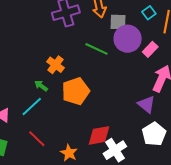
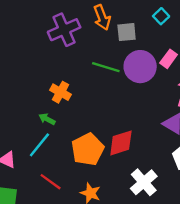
purple circle: (128, 39) -> (140, 67), moved
orange pentagon: (76, 91) -> (88, 149), moved
red diamond: (99, 135) -> (121, 143), moved

